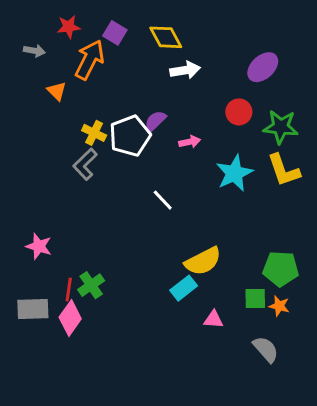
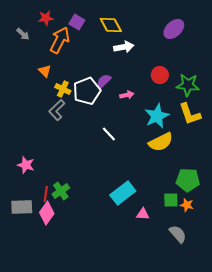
gray arrow: (34, 51) -> (23, 34), turned 32
purple ellipse: (263, 67) -> (174, 29), moved
orange triangle: (57, 91) -> (45, 71), moved
yellow semicircle: (203, 261) -> (161, 142), moved
cyan rectangle: (184, 288) -> (123, 193), size x1.4

